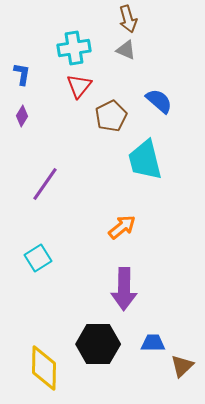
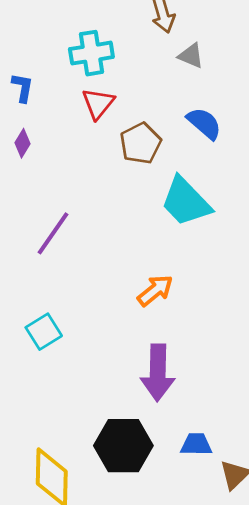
gray triangle: (126, 50) -> (191, 56), moved
cyan trapezoid: (145, 160) -> (186, 202), turned -30

